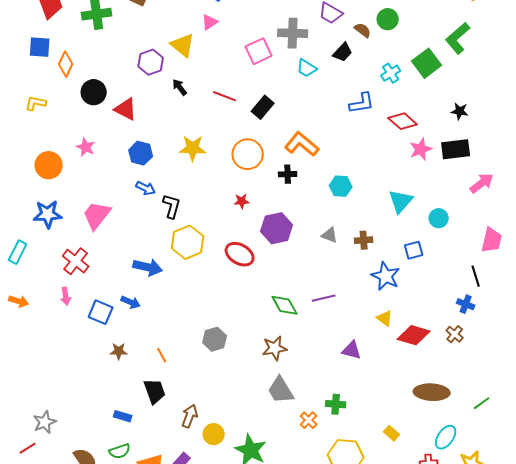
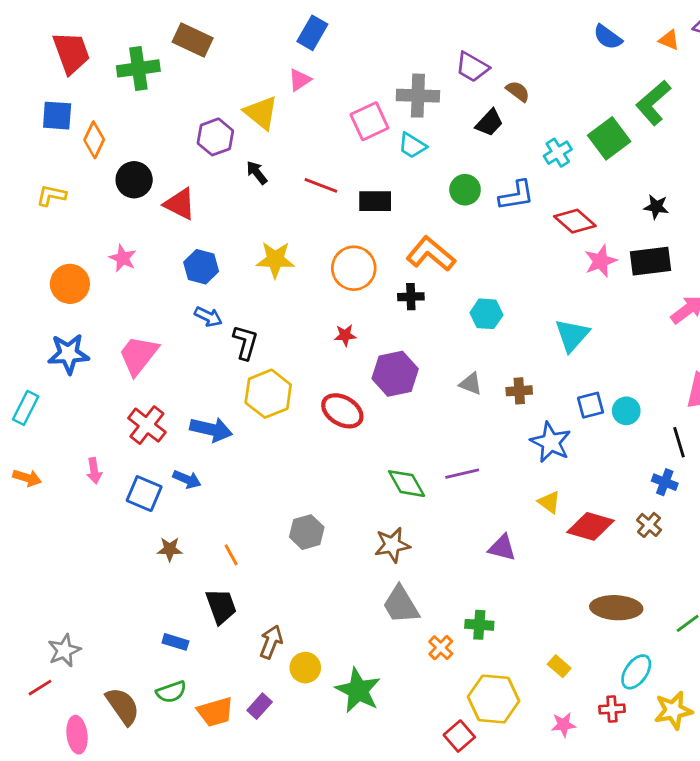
green circle: (388, 19) -> (465, 190), moved
cyan trapezoid: (307, 68) -> (412, 145), moved
black rectangle: (263, 107) -> (375, 201), turned 50
cyan circle: (439, 218) -> (626, 411), moved
red cross: (76, 261) -> (147, 425), moved

